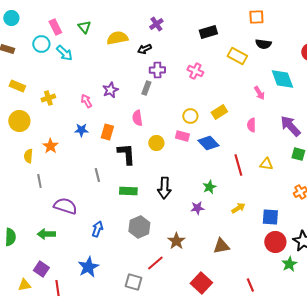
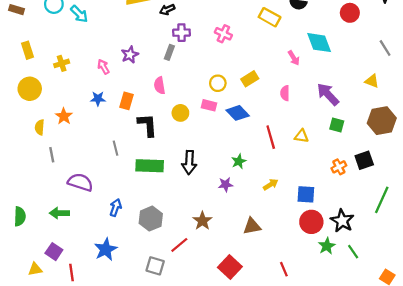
yellow rectangle: (17, 86) -> (28, 50), turned 49
green rectangle: (128, 191) -> (150, 166), size x1.4
gray hexagon: (139, 227) -> (151, 219), moved

